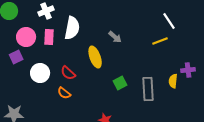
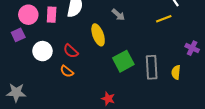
purple cross: (188, 70) -> (192, 48), turned 32
yellow semicircle: (173, 81) -> (176, 72), moved
green square: (120, 83) -> (123, 61), size x1.5

